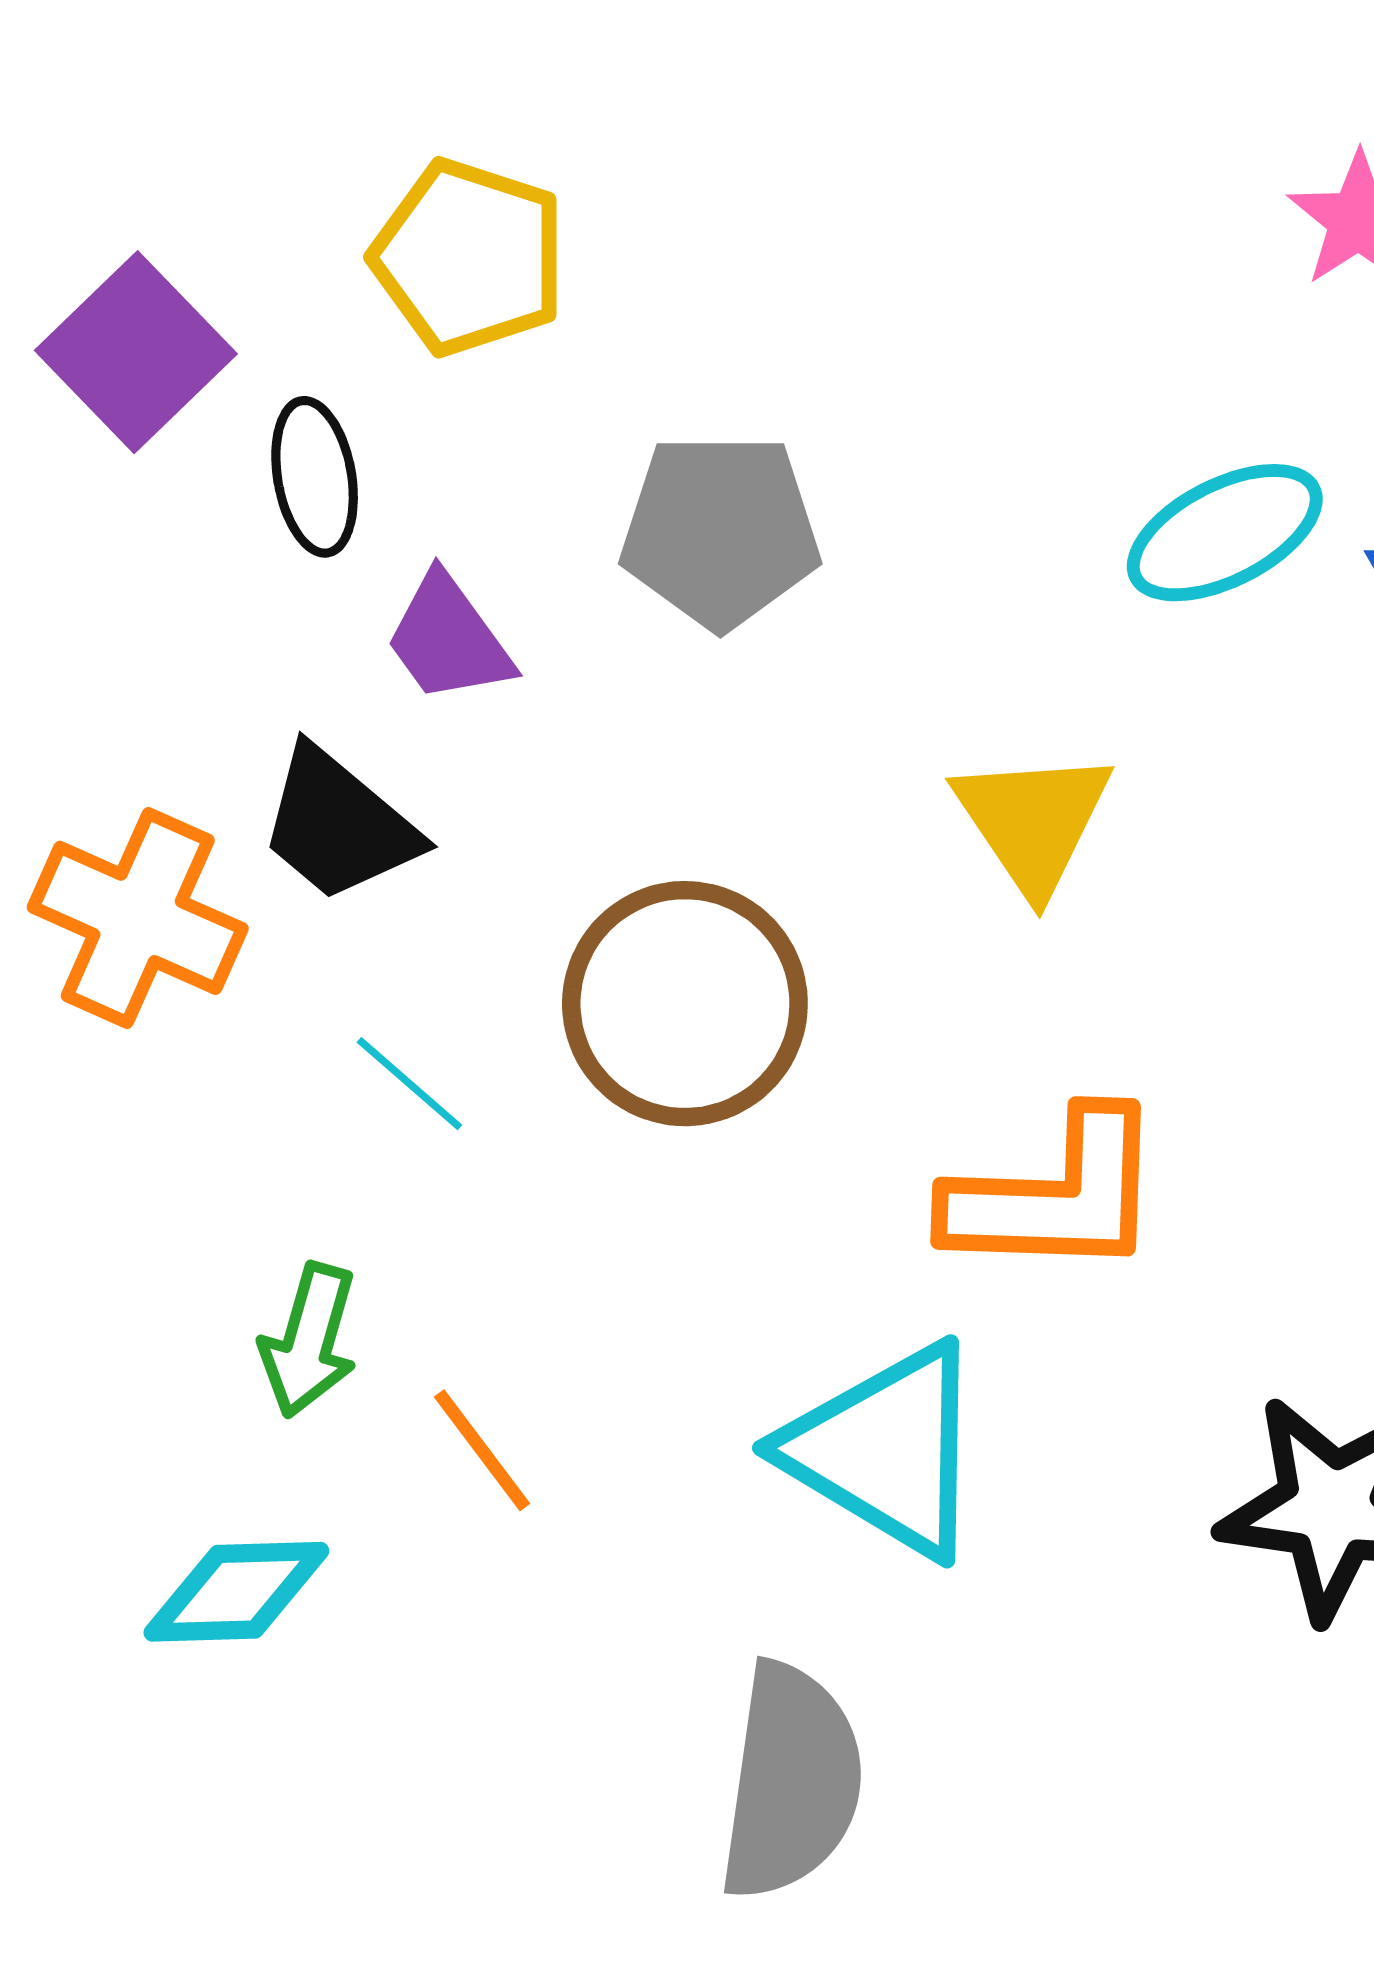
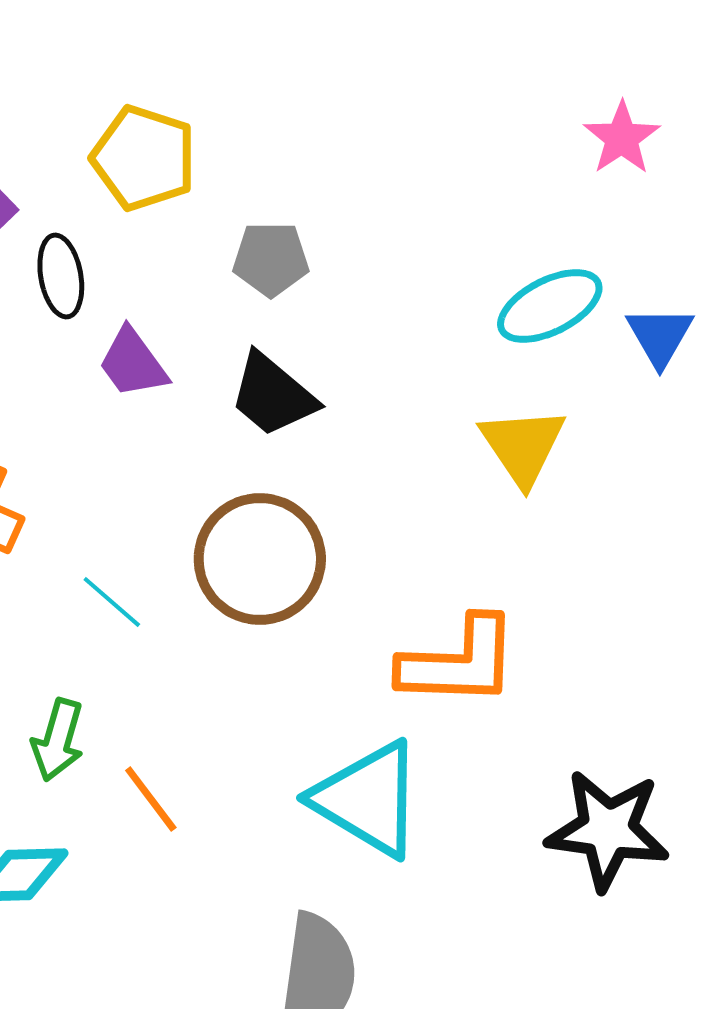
gray pentagon: (720, 531) -> (271, 259), moved, size x0.7
yellow triangle: (1033, 821) -> (523, 446), moved
black trapezoid: (339, 825) -> (273, 395), moved

